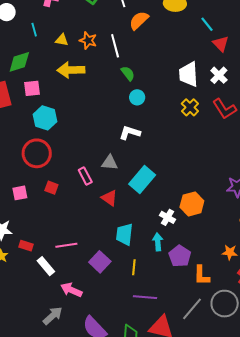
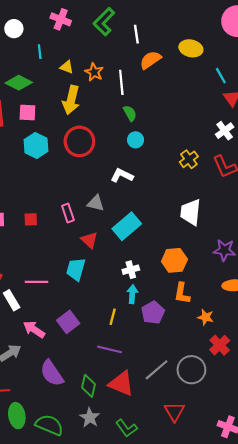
green diamond: (19, 62) -> (19, 83), turned 35
yellow arrow: (71, 70) -> (71, 100), turned -84
white trapezoid: (189, 74) -> (191, 212), moved
red circle: (37, 153) -> (79, 141), moved
red square: (51, 188) -> (31, 219), turned -32
white cross: (167, 217) -> (131, 270), moved, turned 35
cyan trapezoid: (124, 234) -> (76, 269), moved
purple square: (100, 262) -> (68, 322), moved
yellow line: (134, 267) -> (113, 317), moved
orange L-shape: (202, 275) -> (182, 293), moved

